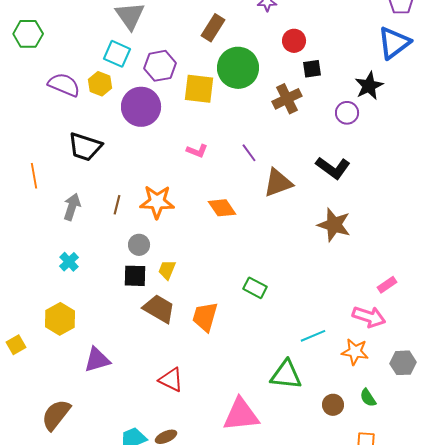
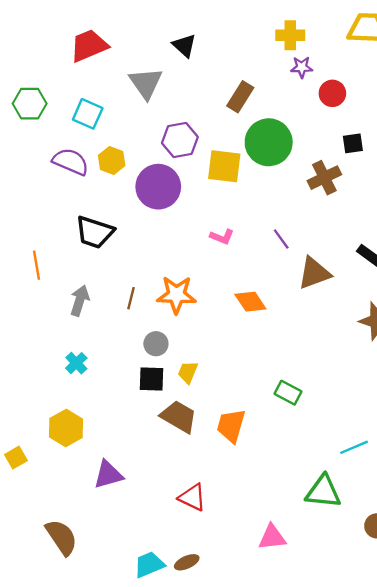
red circle: (294, 41) -> (332, 93), moved
cyan square: (117, 54) -> (88, 114), moved
brown semicircle: (56, 415) -> (61, 537), turned 108
pink triangle: (241, 415) -> (272, 537), size x0.7

